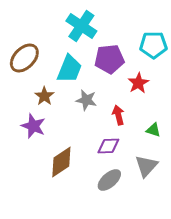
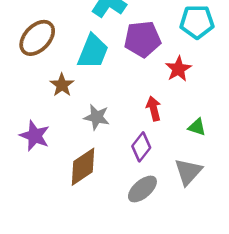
gray star: (86, 100) -> (97, 117), moved
purple star: (33, 126) -> (35, 136), moved
purple diamond: (108, 146) -> (141, 147), turned -50

